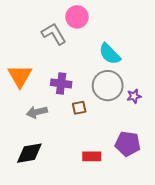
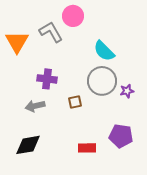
orange triangle: (20, 76) -> (17, 42), moved
purple cross: (61, 83) -> (47, 79), moved

